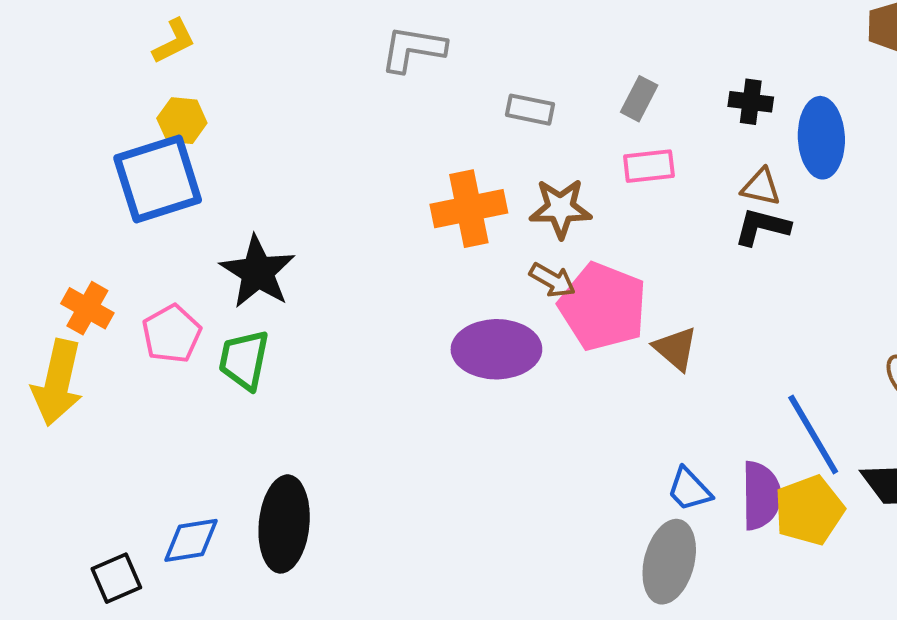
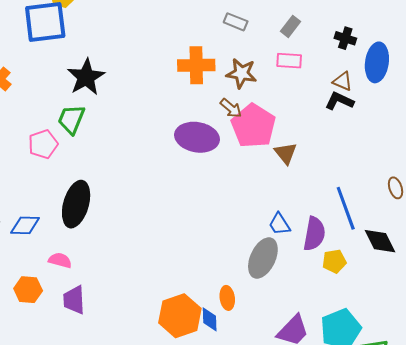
pink pentagon: (172, 334) -> (43, 144), moved
yellow pentagon: (809, 510) -> (334, 261), moved, size x0.7
blue diamond: (191, 540) -> (25, 225), moved

